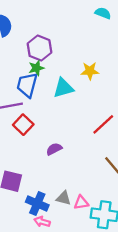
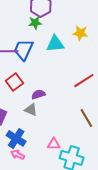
blue trapezoid: (27, 85) -> (23, 50), moved
red square: (23, 125) -> (14, 82), moved
gray triangle: (64, 198) -> (31, 110), moved

